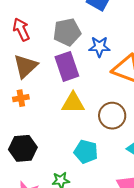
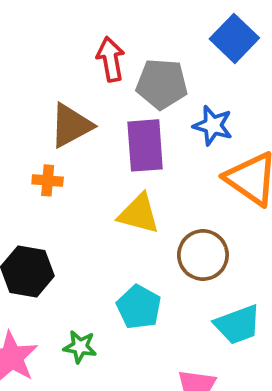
red arrow: (21, 29) -> (111, 59), moved

